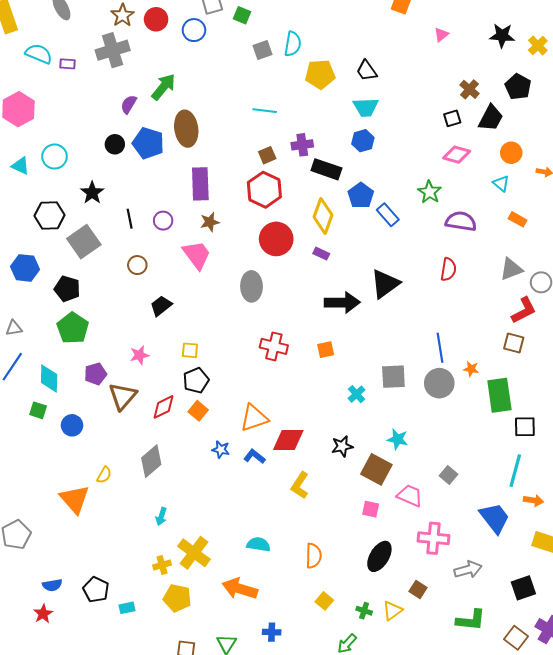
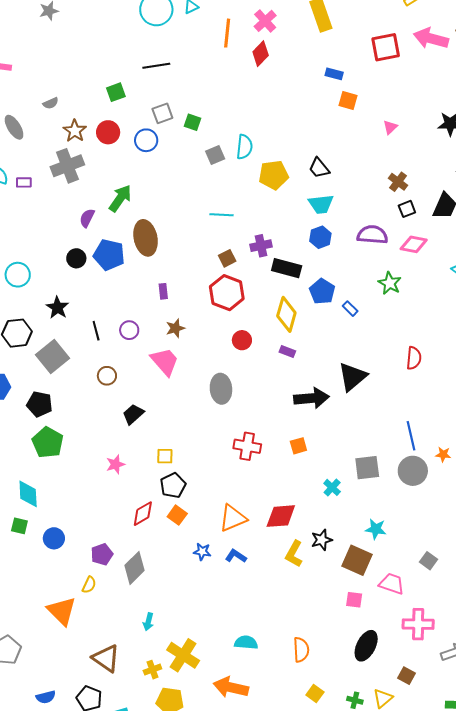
brown cross: (469, 89) -> (398, 182), moved
purple rectangle: (200, 184) -> (163, 291), size x0.5
blue rectangle: (388, 215) -> (350, 309), size x0.7
purple semicircle: (461, 221) -> (372, 235), moved
red circle: (276, 239) -> (242, 340), size x0.6
purple pentagon: (96, 374) -> (102, 554), moved
brown triangle: (123, 396) -> (106, 658), moved, turned -32
red diamond: (288, 440) -> (281, 516), moved
yellow L-shape: (300, 485) -> (294, 554), moved

